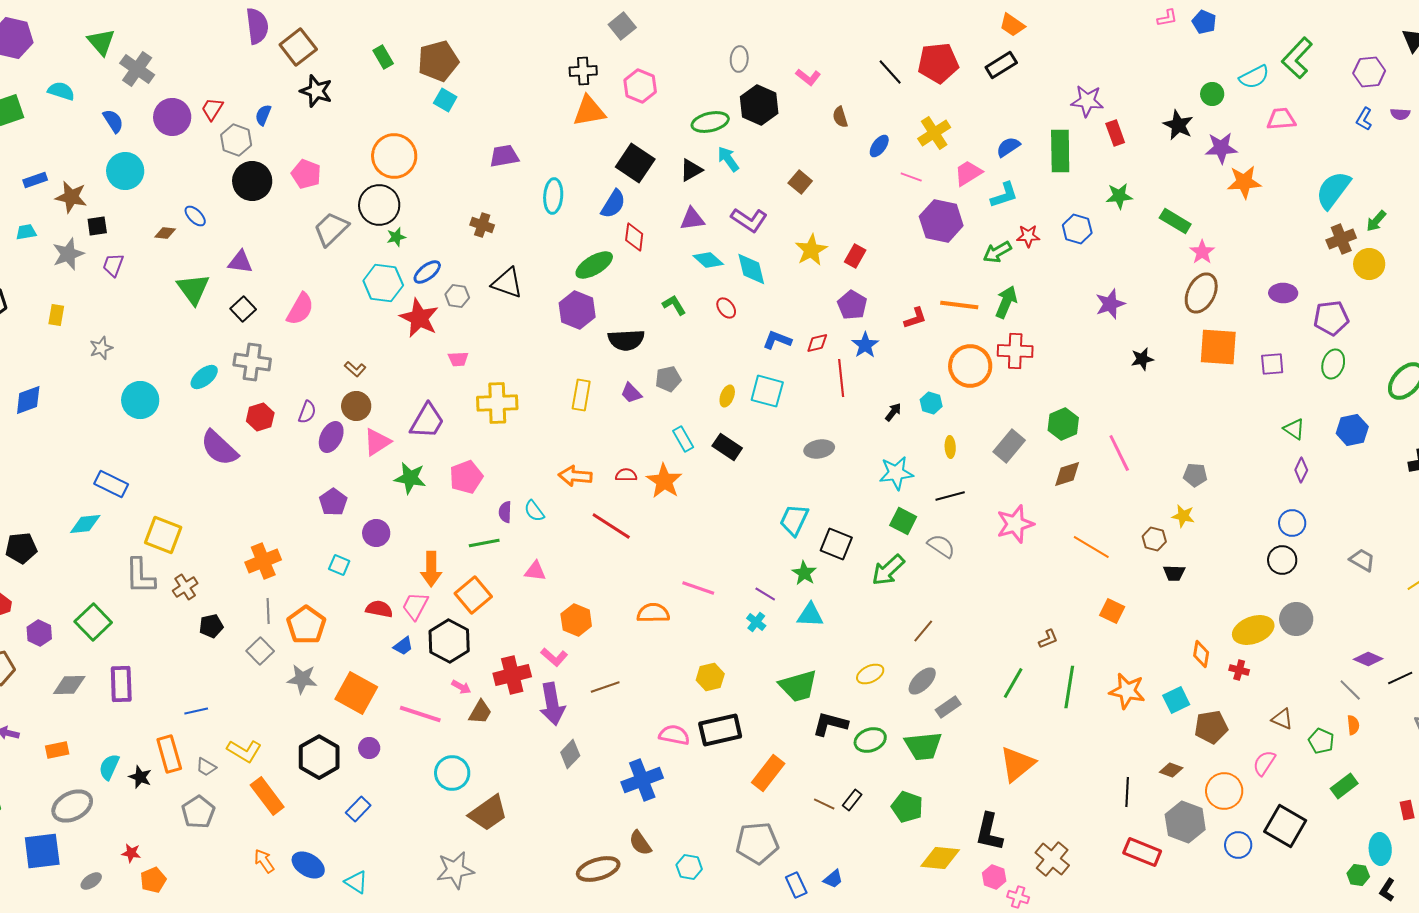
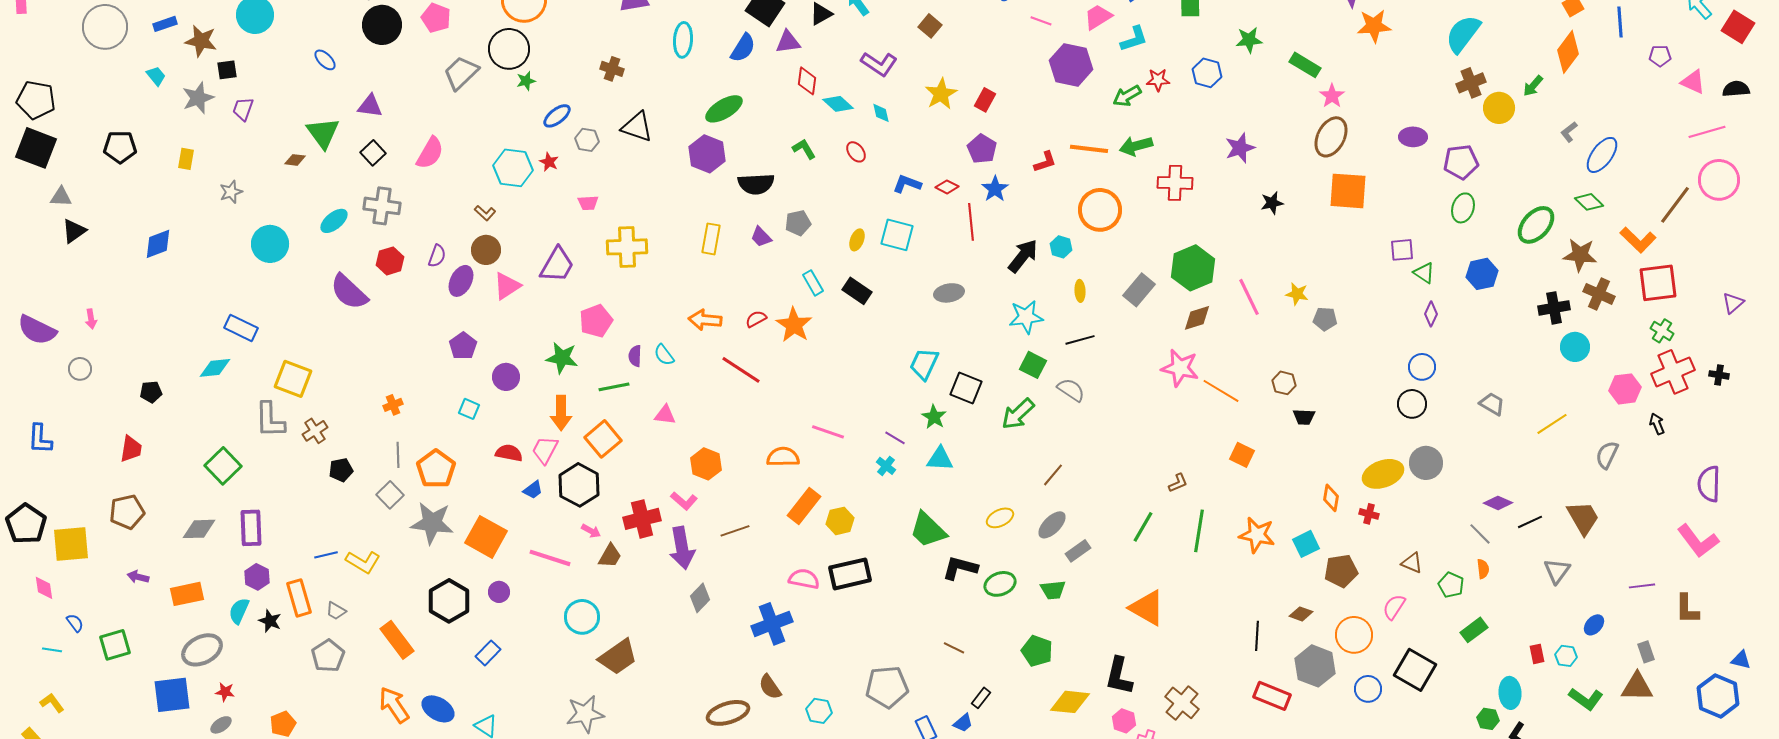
purple triangle: (692, 219) -> (788, 42), moved
green arrow: (1376, 221) -> (1533, 86), moved
cyan trapezoid: (26, 232) -> (156, 76), turned 60
brown diamond: (165, 233) -> (295, 160), moved
red diamond: (634, 237) -> (807, 81), moved
cyan diamond: (751, 269) -> (881, 113), size x0.6
cyan hexagon: (383, 283) -> (513, 168), moved
green arrow: (1006, 302) -> (1136, 146), turned -128
red star: (419, 318) -> (549, 162), size x0.5
red diamond: (817, 343) -> (947, 187), turned 40
red cross: (1015, 351) -> (1175, 183), moved
purple square: (1272, 364) -> (1402, 250), moved
black arrow: (893, 412) -> (1023, 256), size x1.8
green hexagon: (1063, 424) -> (1193, 268), size x1.4
red semicircle: (626, 475) -> (756, 319), turned -30
green star: (410, 478) -> (562, 358), moved
yellow star: (1183, 516) -> (1297, 294), moved
pink star: (1015, 524) -> (1180, 368), moved, turned 30
black pentagon: (21, 548) -> (151, 392), size x0.7
orange cross: (263, 561) -> (393, 405), size x0.6
purple hexagon: (39, 633) -> (257, 577), moved
gray star: (302, 679) -> (432, 523), size x1.4
green trapezoid: (798, 686) -> (928, 530), turned 60
green trapezoid: (923, 746) -> (1053, 590), size x0.7
orange rectangle: (57, 750) -> (187, 594), size x1.4
yellow L-shape: (244, 751) -> (363, 562), moved
orange triangle: (1017, 764) -> (1147, 608), turned -51
orange rectangle: (768, 773) -> (804, 506), moved
black rectangle: (852, 800) -> (981, 698), moved
red star: (131, 853) -> (225, 692), moved
orange arrow: (264, 861) -> (394, 705), size x1.5

